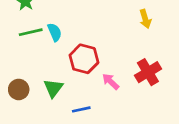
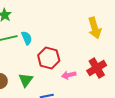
yellow arrow: (145, 19) -> (95, 28), size x1.5
pink arrow: (111, 81) -> (69, 75), turned -56

